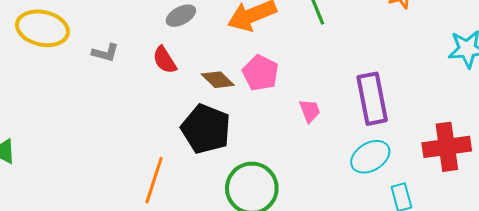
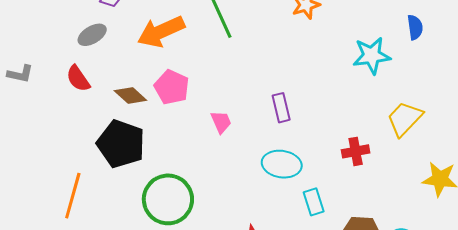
purple rectangle: (372, 99) -> (281, 108), size x0.6
red cross: (447, 147) -> (356, 151), size x0.6
cyan ellipse: (370, 157) -> (282, 164), turned 42

